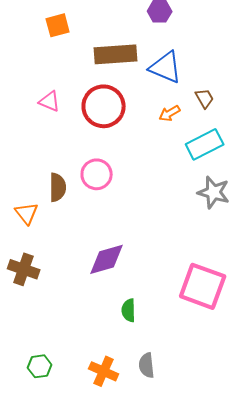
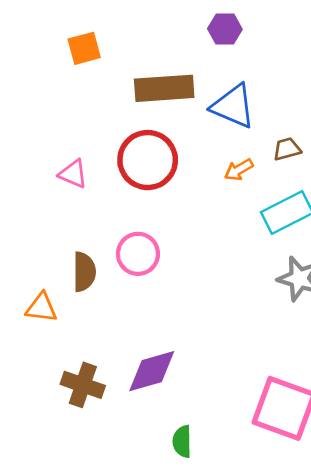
brown trapezoid: (205, 98) -> (287, 149), turned -75
pink triangle: (50, 101) -> (73, 174), moved
orange triangle: (27, 213) -> (41, 308), turned -45
brown cross: (24, 269) -> (83, 385), moved

